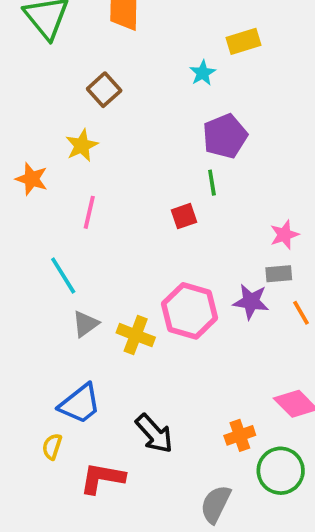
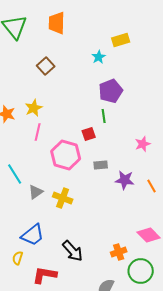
yellow star: (82, 145) -> (34, 108), moved
gray rectangle: (279, 274) -> (101, 165), moved
cyan line: (63, 276) -> (15, 174), moved
pink hexagon: (190, 311) -> (66, 155), moved

